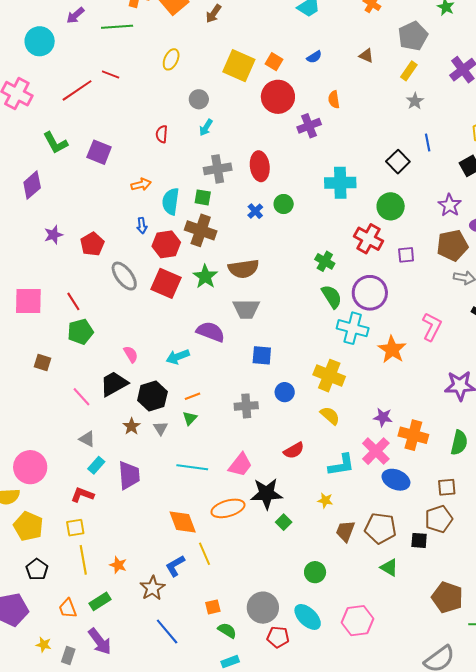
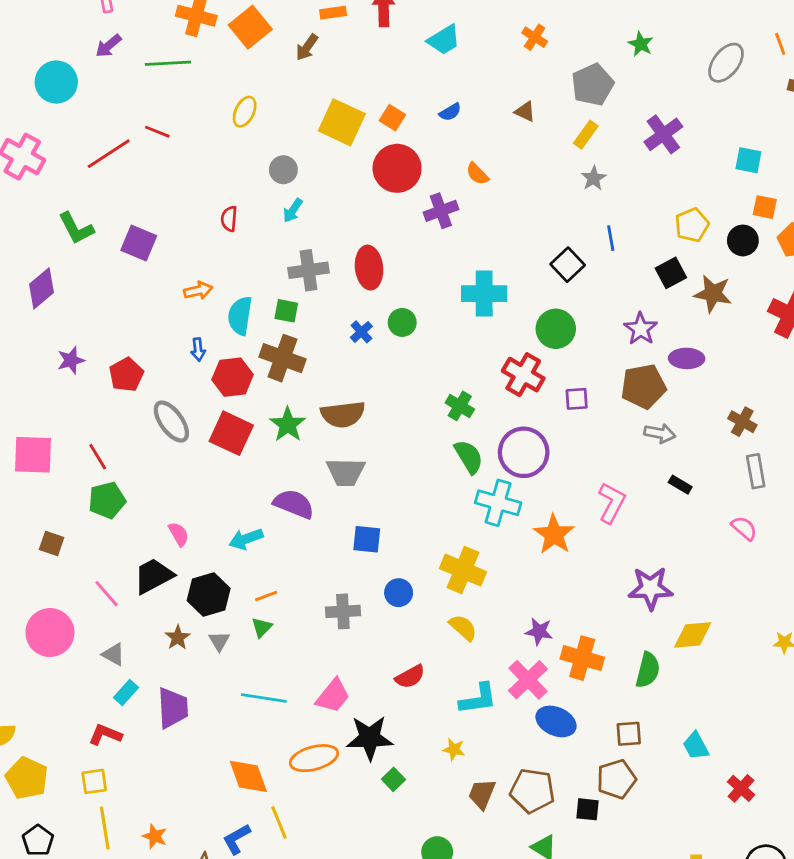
orange semicircle: (334, 100) -> (477, 174), turned -36
pink circle: (30, 467) -> (50, 633), moved

